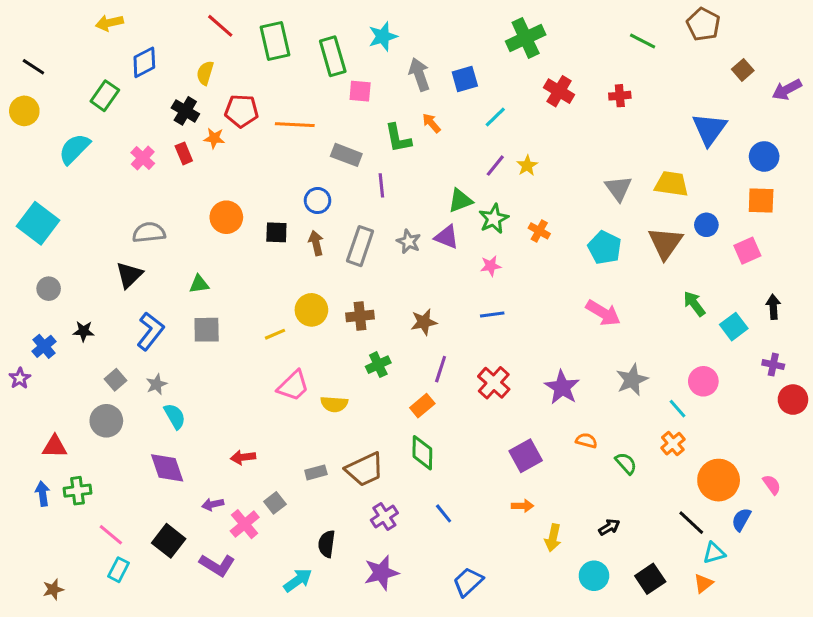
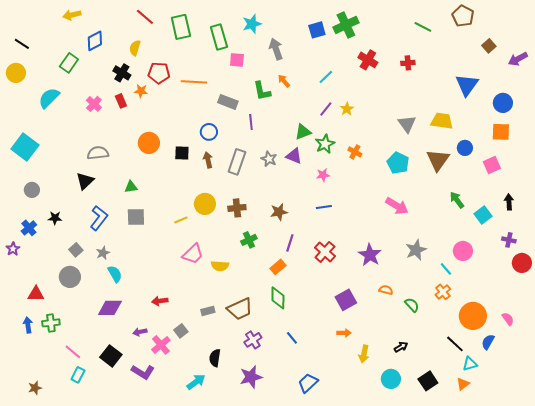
blue square: (465, 79) -> (317, 30), moved
purple diamond: (167, 468) -> (110, 308), turned -70

